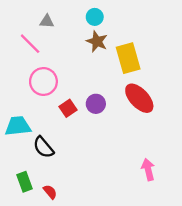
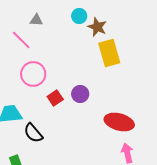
brown star: (97, 41) -> (97, 27), moved
red ellipse: (139, 98) -> (119, 122), moved, turned -32

